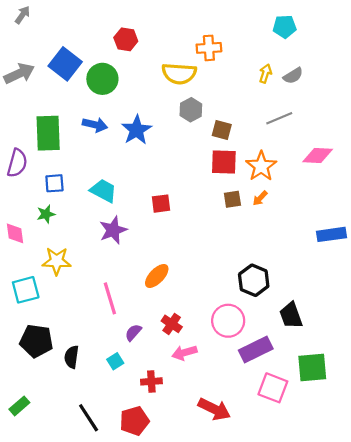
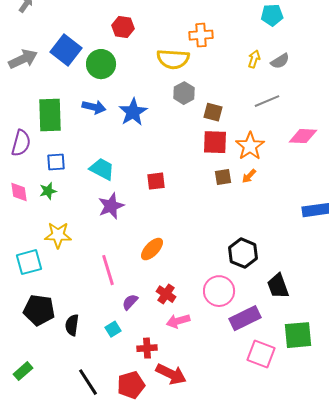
pink diamond: (15, 233) -> (19, 192), moved
red arrow: (214, 409) -> (171, 374), moved

